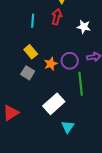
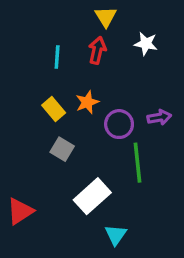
white star: (84, 27) -> (146, 44), moved
orange star: (51, 64) -> (87, 102), moved
gray square: (28, 73) -> (62, 149), moved

